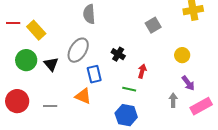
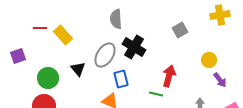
black cross: (118, 54) -> (134, 47), moved, size x1.6
green circle: (26, 60) -> (48, 78), moved
red arrow: (142, 71) -> (169, 76), size x1.5
purple arrow: (188, 83) -> (220, 80), moved

